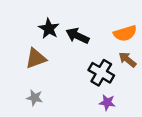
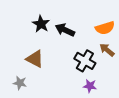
brown triangle: (36, 58) -> (35, 59), moved, turned 48
gray star: (35, 98) -> (20, 83), moved

